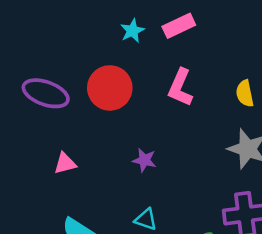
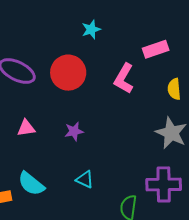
pink rectangle: (179, 26) -> (156, 49), moved
purple star: (144, 160) -> (74, 131), moved, turned -30

